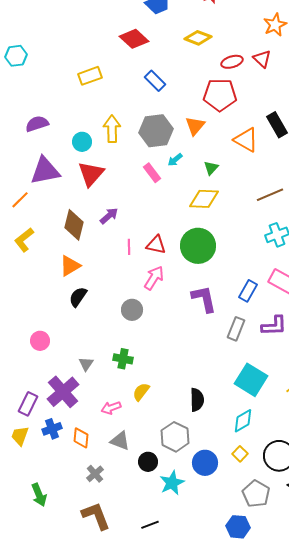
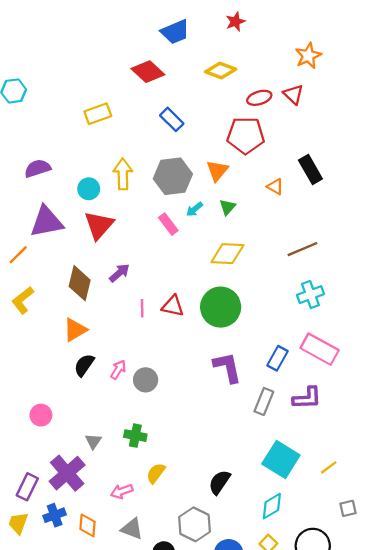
orange triangle: (246, 140) -> (275, 187), size x0.6
green triangle: (211, 168) -> (227, 207), moved
pink arrow: (154, 278) -> (118, 370), moved, size x0.7
black semicircle: (197, 400) -> (219, 482), turned -145

